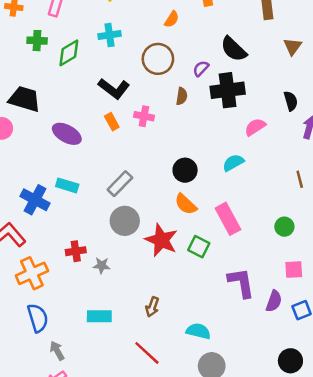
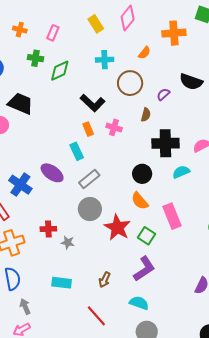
cyan cross: (109, 35) -> (105, 60), moved
black semicircle: (234, 49) -> (191, 82), turned -30
black cross: (228, 90) -> (165, 143), moved
purple ellipse: (67, 134) -> (52, 173), moved
cyan rectangle: (67, 185) -> (77, 151), moved, turned 42
purple L-shape: (241, 283) -> (144, 269), moved, turned 60

